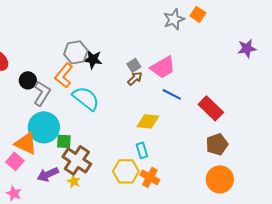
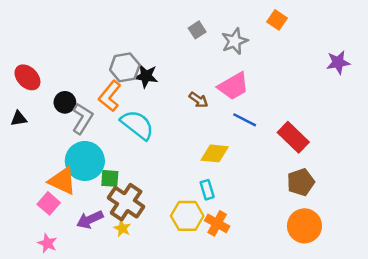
gray star: (174, 19) -> (235, 41), moved
gray square: (134, 65) -> (197, 30), moved
brown arrow: (135, 78) -> (198, 100), turned 77

